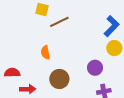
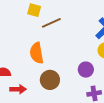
orange semicircle: (45, 52) -> (37, 53), size x1.5

